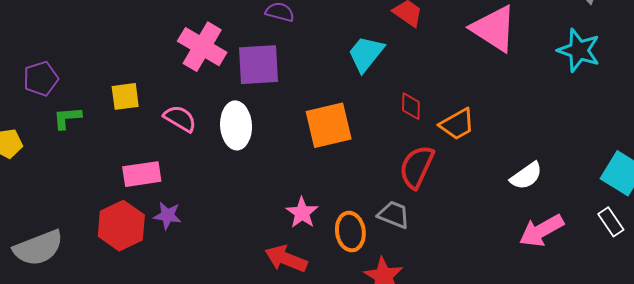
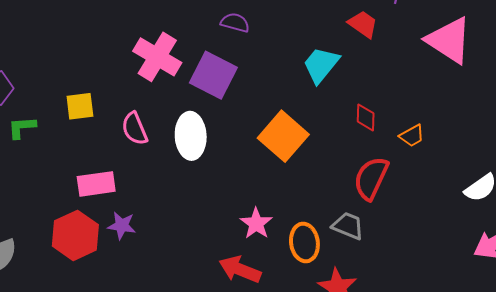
purple square: (258, 65) -> (213, 75), turned 30
pink semicircle: (180, 119) -> (135, 129), turned -144
orange trapezoid: (457, 124) -> (412, 136), size x0.7
orange square: (329, 125) -> (283, 136), turned -36

